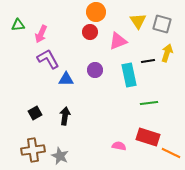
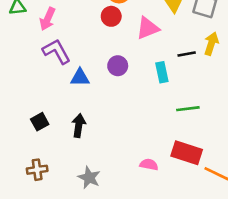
cyan rectangle: (129, 75) -> (162, 72), size x0.7
brown cross: (33, 150) -> (37, 170), size x0.7
gray star: (60, 156) -> (89, 178), moved

